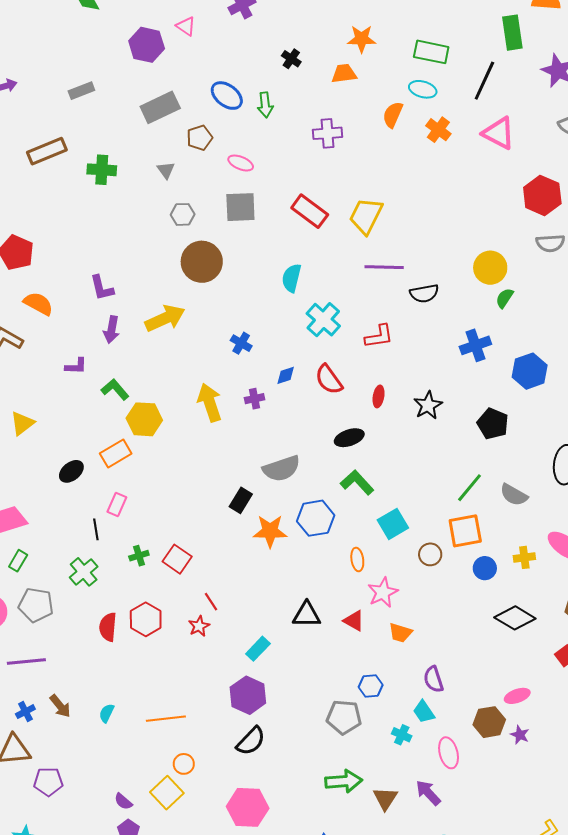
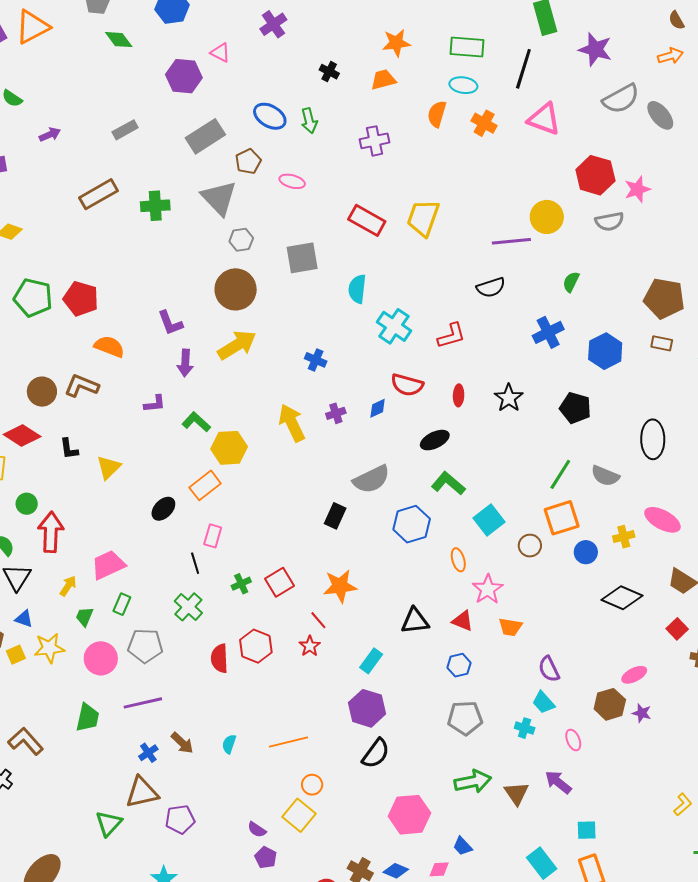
gray triangle: (166, 170) -> (219, 198), size x2.0
gray square: (240, 207) -> (302, 258), moved
brown circle: (202, 262) -> (236, 289), moved
purple line: (384, 267) -> (511, 241), moved
yellow circle: (490, 268) -> (547, 217), moved
blue diamond: (286, 375) -> (378, 408), moved
red semicircle: (329, 380) -> (407, 385), turned -32
orange star: (270, 531) -> (340, 586), moved
red square: (177, 559) -> (279, 582), turned 32
blue hexagon: (371, 686) -> (459, 665), moved
pink ellipse: (449, 753) -> (573, 740), size x0.7
pink hexagon: (248, 807) -> (410, 815), moved

